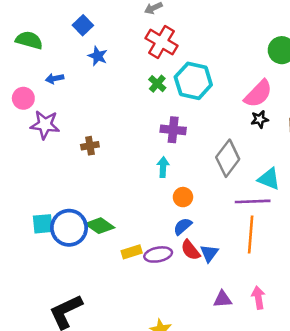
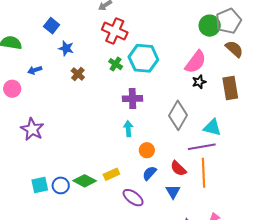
purple star: (45, 125) -> (32, 129), moved, turned 30
brown cross: (90, 146) -> (78, 74), moved, turned -32
blue circle: (69, 228) -> (61, 185), size x0.6
red semicircle: (190, 250) -> (178, 168), moved
yellow rectangle: (132, 252) -> (111, 174), moved
purple ellipse: (158, 254) -> (133, 198), turned 55

